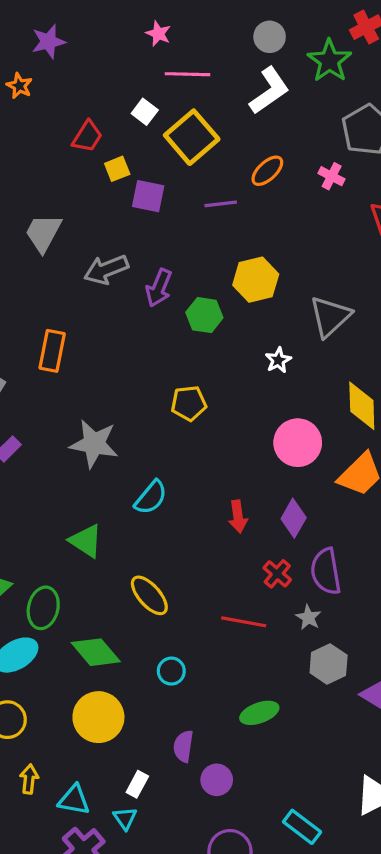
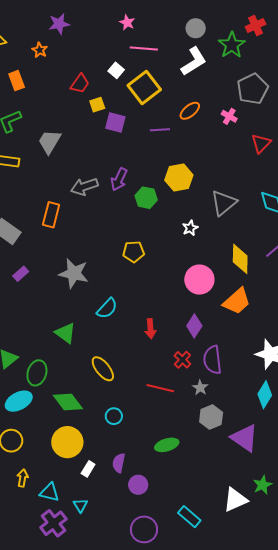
gray arrow: (106, 270) -> (84, 187), moved
red arrow: (238, 517) -> (150, 329), moved
white rectangle: (137, 784) -> (88, 469), moved

